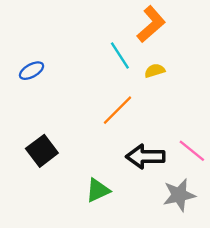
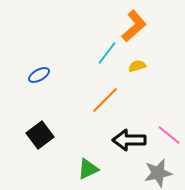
cyan line: (120, 56) -> (107, 53), turned 70
blue ellipse: (32, 71) -> (39, 75), moved

